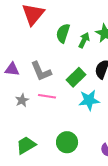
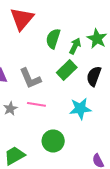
green rectangle: (76, 77) -> (67, 70), moved
green circle: (67, 142) -> (53, 141), moved

